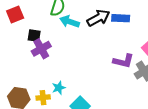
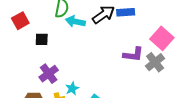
purple cross: (41, 49) -> (49, 74), moved

